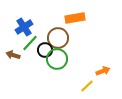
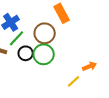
orange rectangle: (75, 18) -> (62, 13), turned 72
black circle: (45, 50) -> (26, 53), moved

